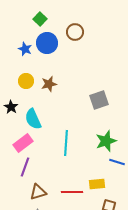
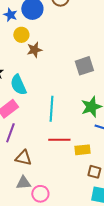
yellow circle: (26, 81) -> (21, 35), moved
brown triangle: (38, 192) -> (23, 158), turned 30
red line: (72, 192) -> (59, 140), moved

